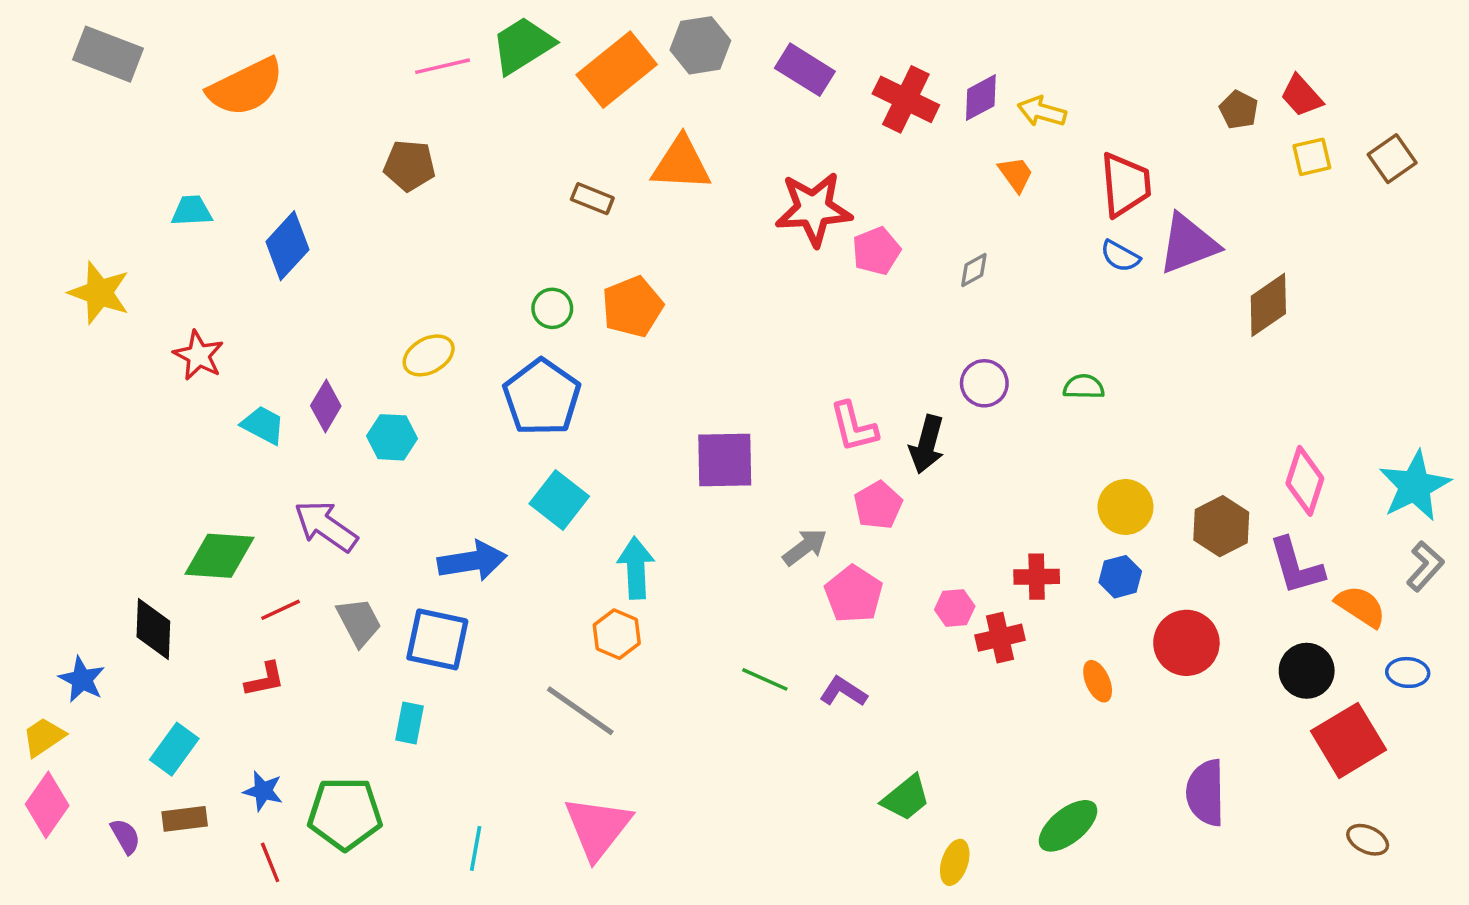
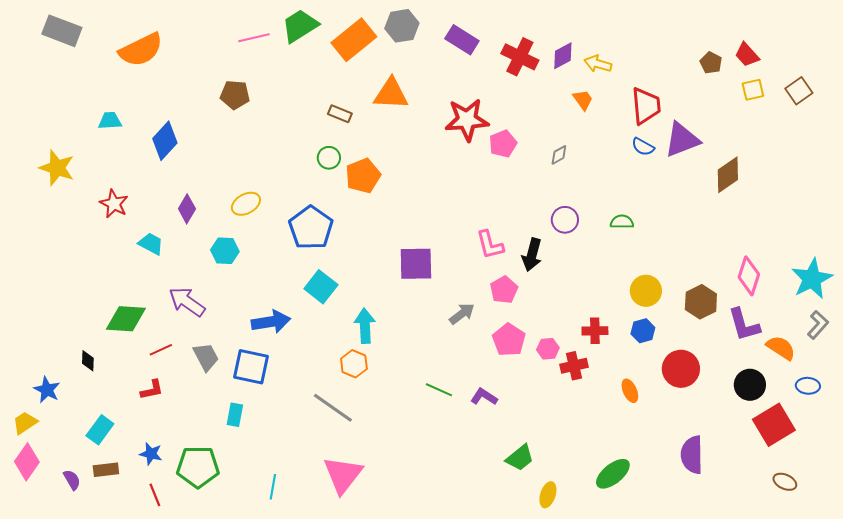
green circle: (552, 308) -> (329, 158), moved
purple diamond: (326, 406) -> (187, 209), moved
pink pentagon: (854, 594) -> (509, 340), moved
black diamond: (153, 629) -> (88, 361), size x0.6

